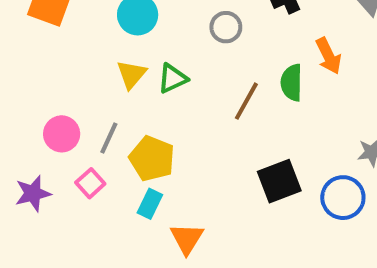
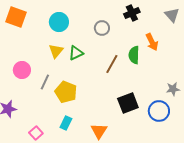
pink circle: (62, 134) -> (22, 70), moved
pink square: (90, 183) -> (36, 133), moved
cyan rectangle: (150, 204) -> (66, 123), moved
orange triangle: (187, 239) -> (99, 131), moved

